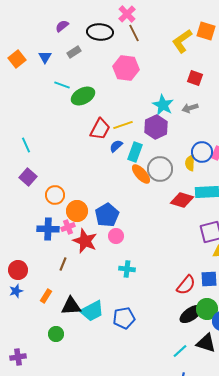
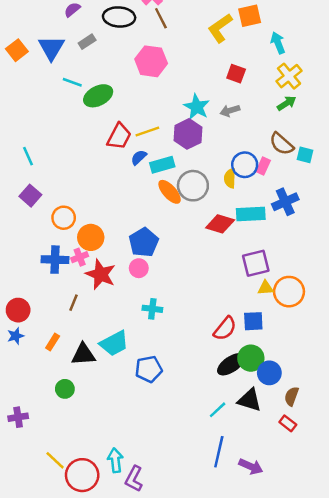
orange square: (206, 31) -> (250, 16), turned -30
blue triangle: (45, 57) -> (51, 48), size x1.6
cyan rectangle: (135, 152) -> (162, 165), turned 54
blue pentagon: (107, 215) -> (144, 242), moved
cyan trapezoid: (92, 311) -> (114, 343), moved

